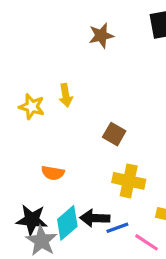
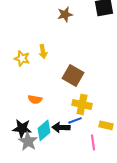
brown square: (114, 134) -> (73, 75), size x1.5
blue line: (117, 228) -> (75, 120), moved
pink line: (146, 242) -> (93, 142), turned 49

